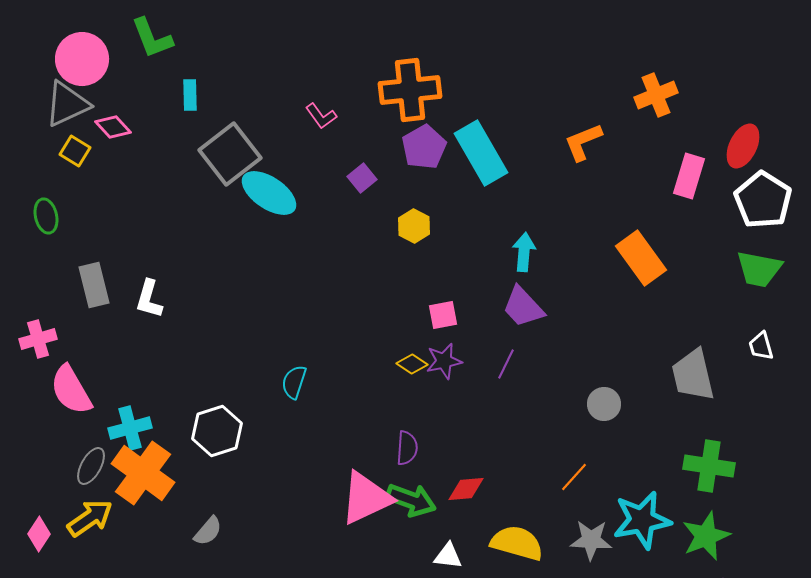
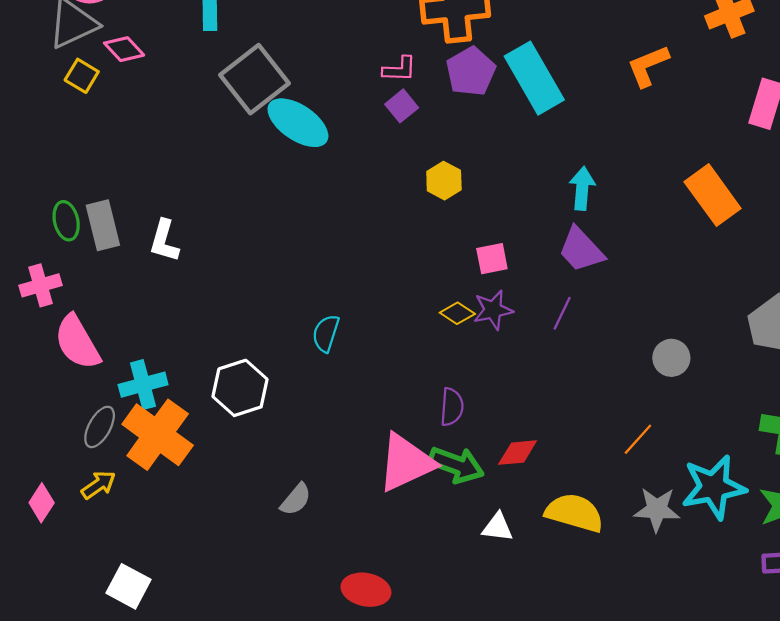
pink L-shape: (321, 116) -> (399, 69), moved, turned -52
green ellipse: (46, 216) -> (66, 221), moved
yellow hexagon: (414, 226) -> (444, 181), moved
yellow arrow: (90, 518) -> (98, 485), size x0.7
gray semicircle: (208, 531) -> (296, 499), moved

